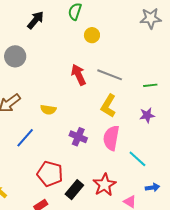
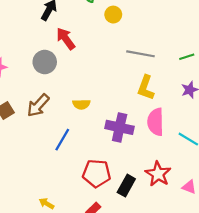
gray circle: (15, 56) -> (45, 62), moved
red arrow: (79, 75) -> (66, 39), moved
purple cross: (78, 137) -> (120, 127), size x1.4

